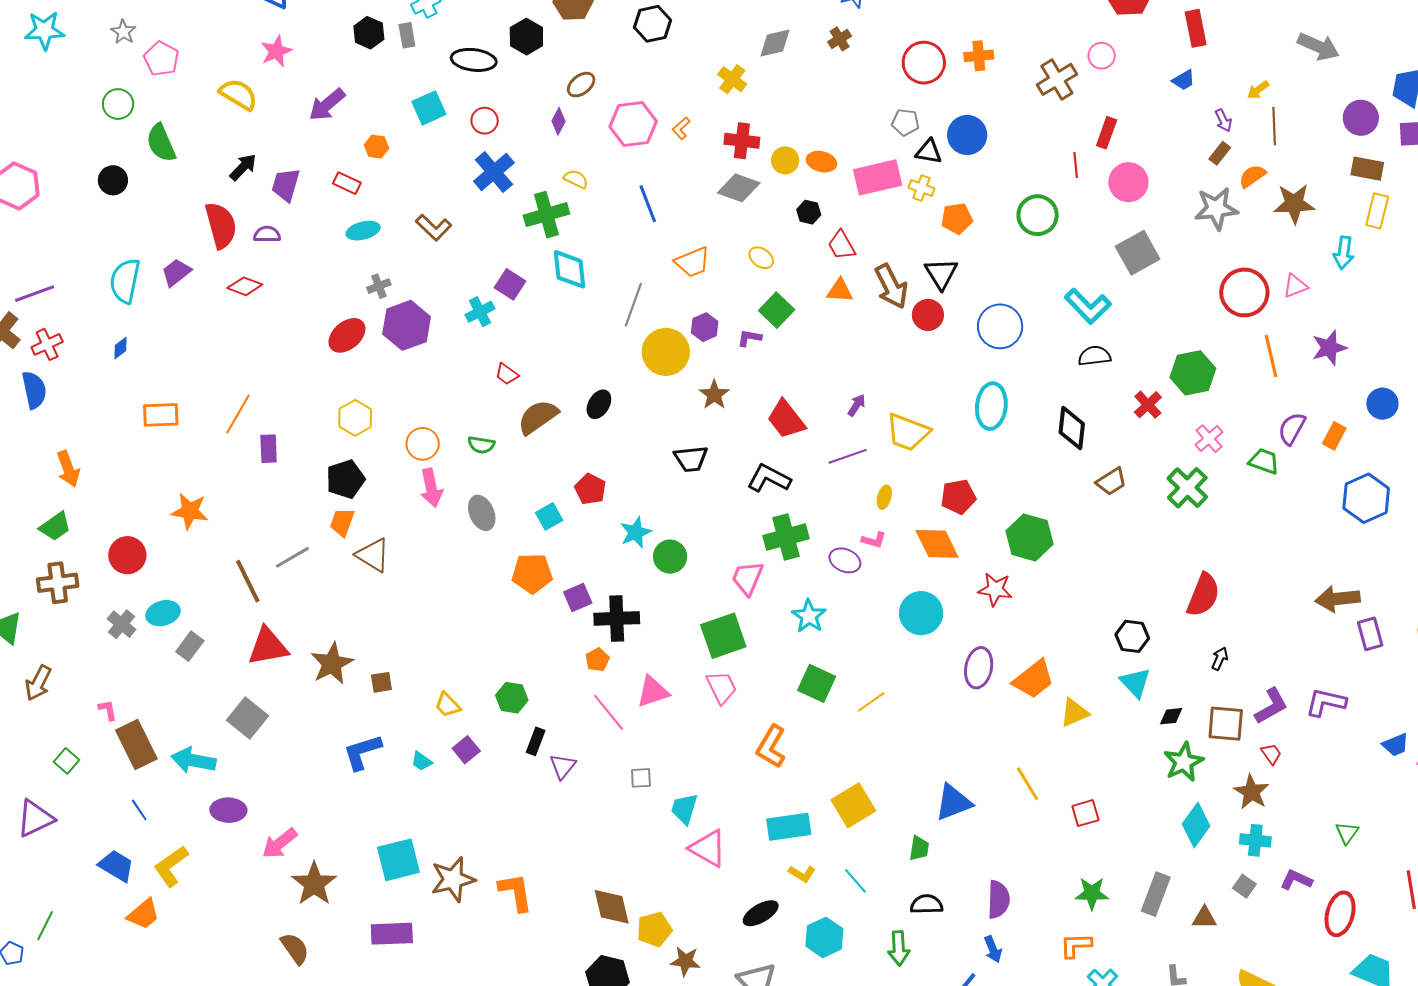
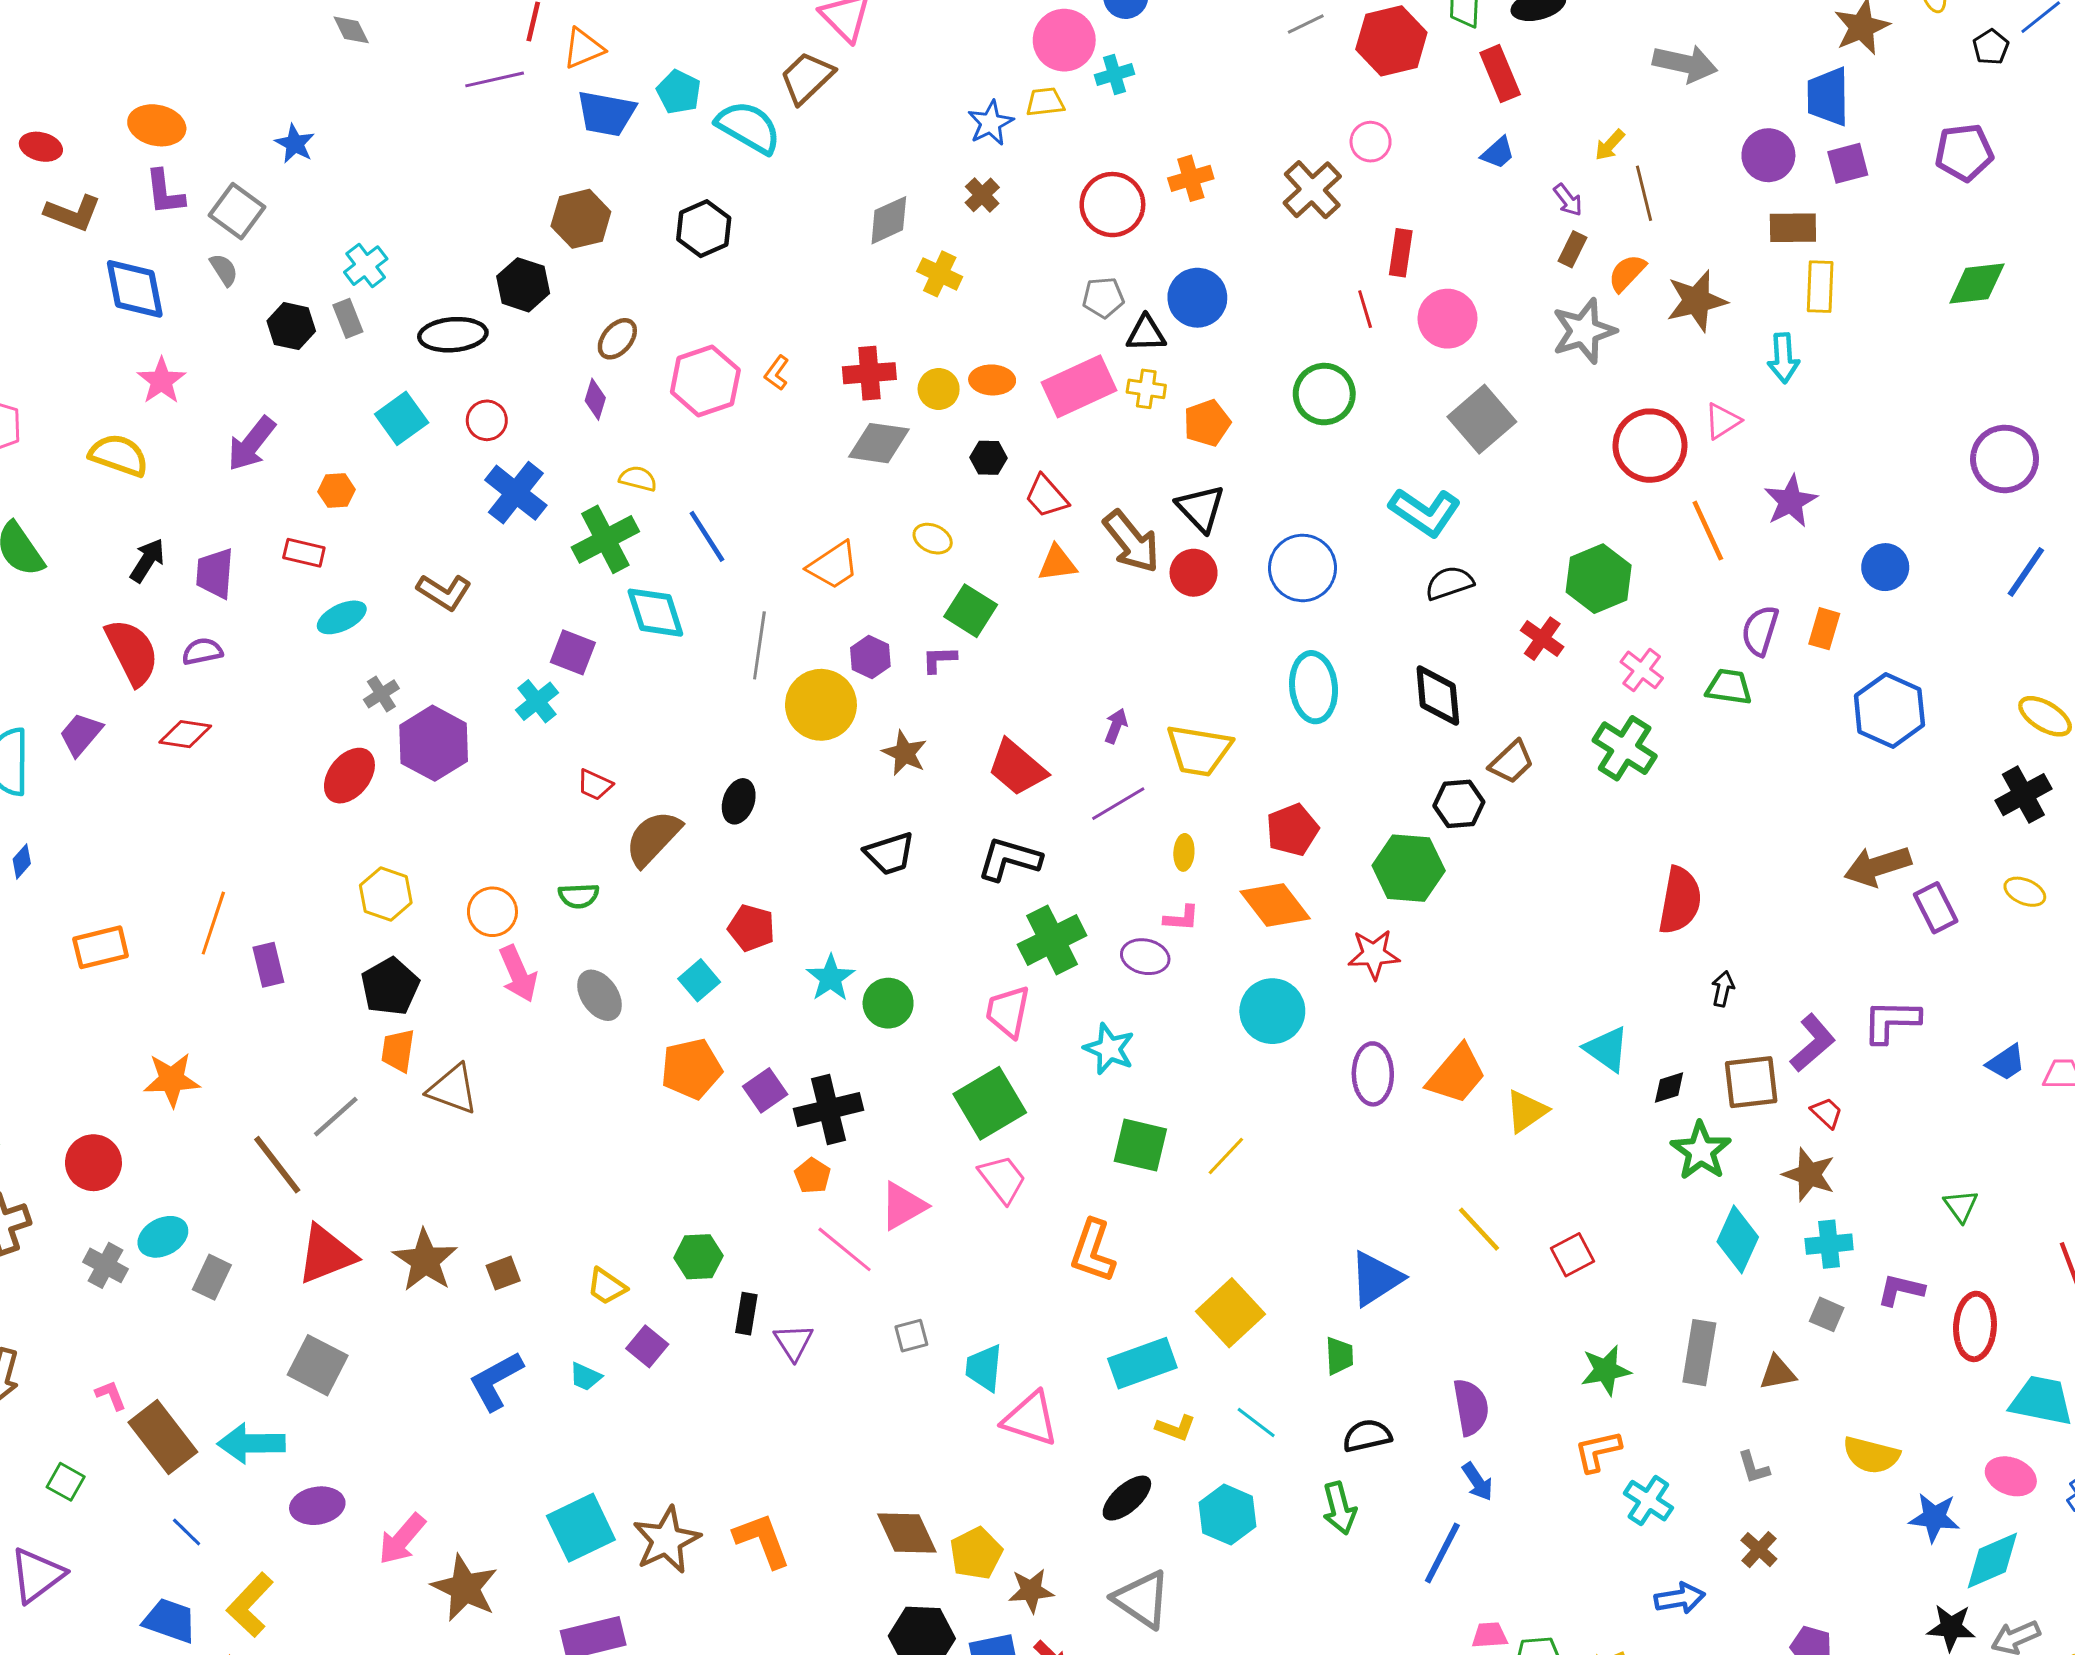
yellow cross: (732, 79) -> (940, 274), moved
blue line: (648, 204) -> (707, 536), moved
black hexagon: (1132, 636) -> (1459, 804), moved

